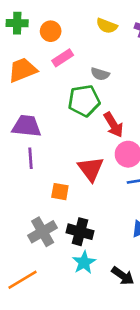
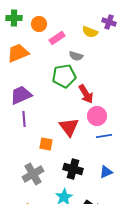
yellow semicircle: (107, 26) -> (90, 32), moved
pink rectangle: (63, 58) -> (57, 38), moved
purple trapezoid: (27, 126) -> (21, 95), turned -30
black cross: (80, 232) -> (73, 169), moved

